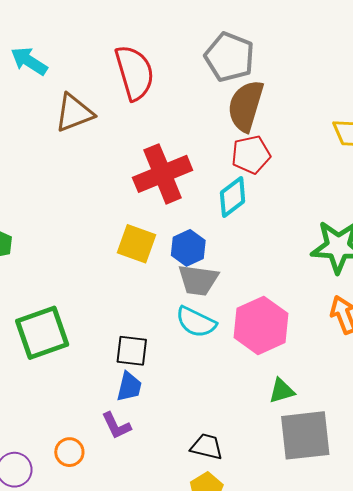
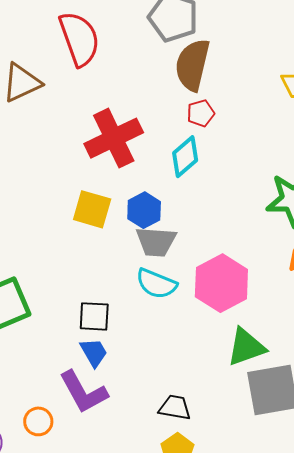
red pentagon: (251, 155) -> (201, 113), size x0.7
blue trapezoid: (129, 387) -> (94, 352), turned -40
green triangle: (282, 391) -> (246, 347), size x1.5
purple L-shape: (116, 426) -> (83, 392), size x1.6

